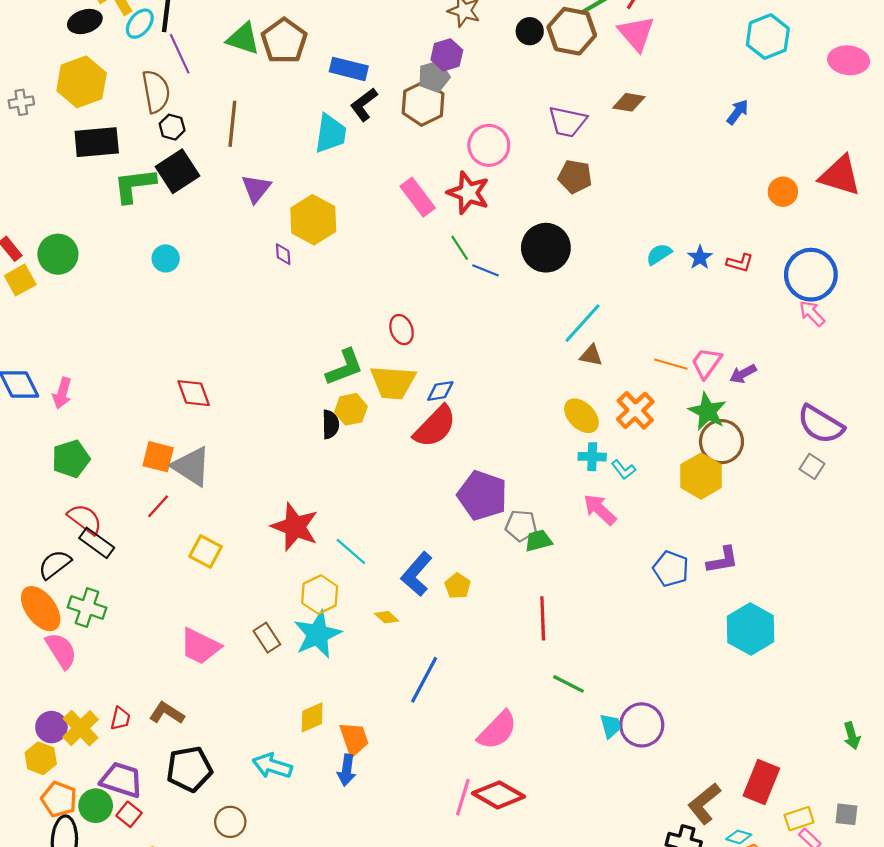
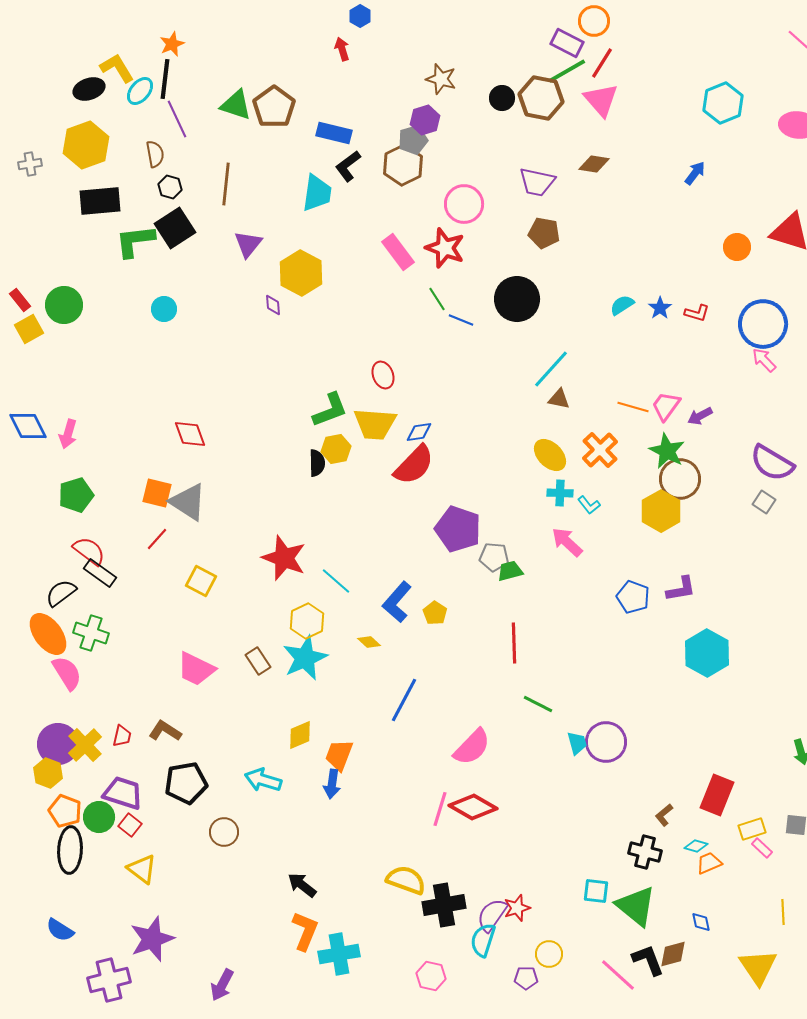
brown semicircle: (156, 92) -> (155, 154), size x0.7
purple circle: (51, 727) -> (58, 744), size x1.4
orange trapezoid: (354, 739) -> (339, 755), turned -140
brown L-shape: (704, 804) -> (664, 815), size x0.6

